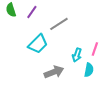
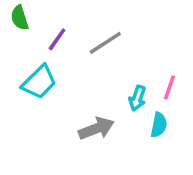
purple line: (32, 12) -> (57, 39), moved
cyan trapezoid: (38, 44) -> (39, 82), moved

